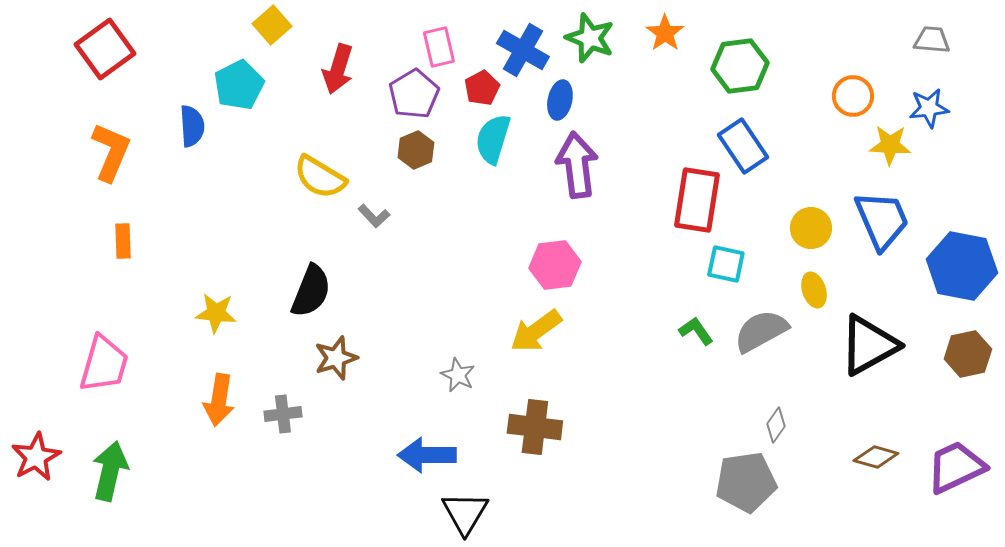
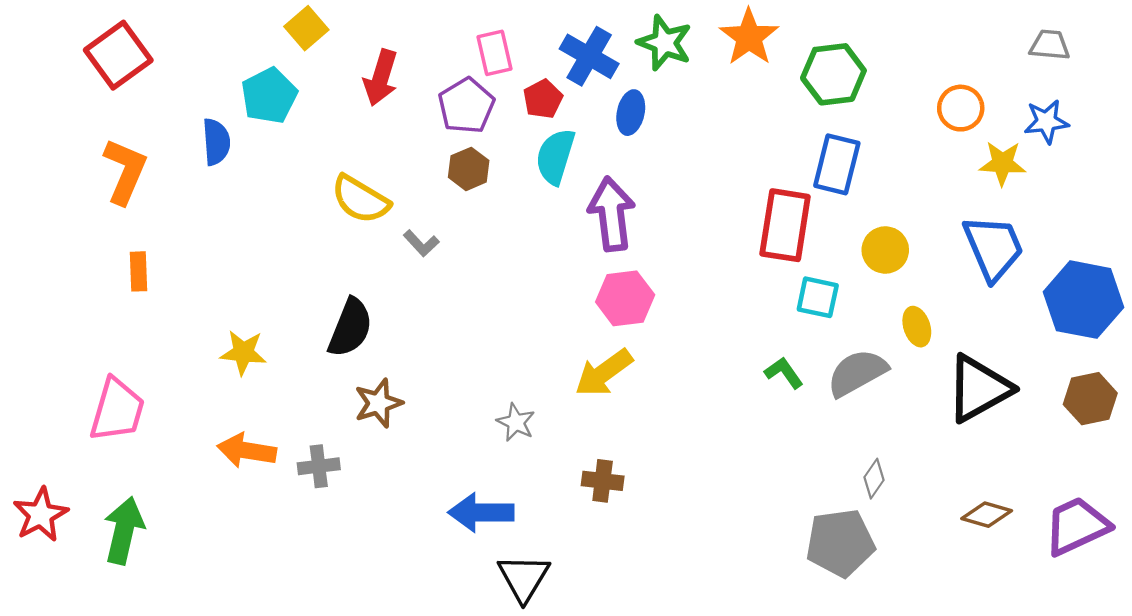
orange star: (665, 33) -> (749, 37), size x1.4
blue rectangle: (743, 146) -> (837, 164), turned 48
purple arrow: (577, 165) -> (612, 214), moved
yellow circle: (811, 228) -> (885, 250), moved
orange arrow: (219, 400) -> (247, 450), turned 90
brown cross: (535, 427) -> (603, 481), size x0.7

